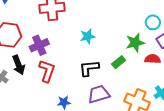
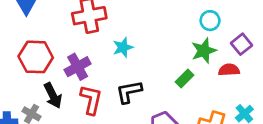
cyan circle: (153, 22) -> (210, 21), moved
cyan star: (88, 36) -> (123, 47), moved
black L-shape: (89, 68) -> (129, 92), moved

